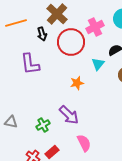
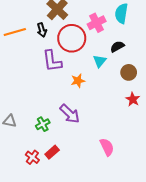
orange line: (16, 23) -> (15, 32), moved
purple L-shape: (30, 64) -> (52, 61), moved
pink semicircle: (84, 143) -> (107, 147), moved

